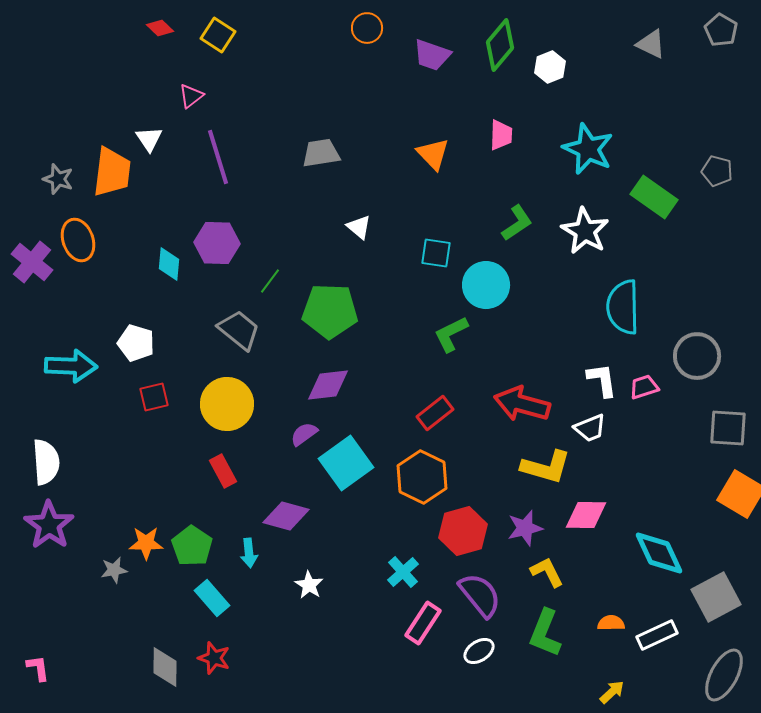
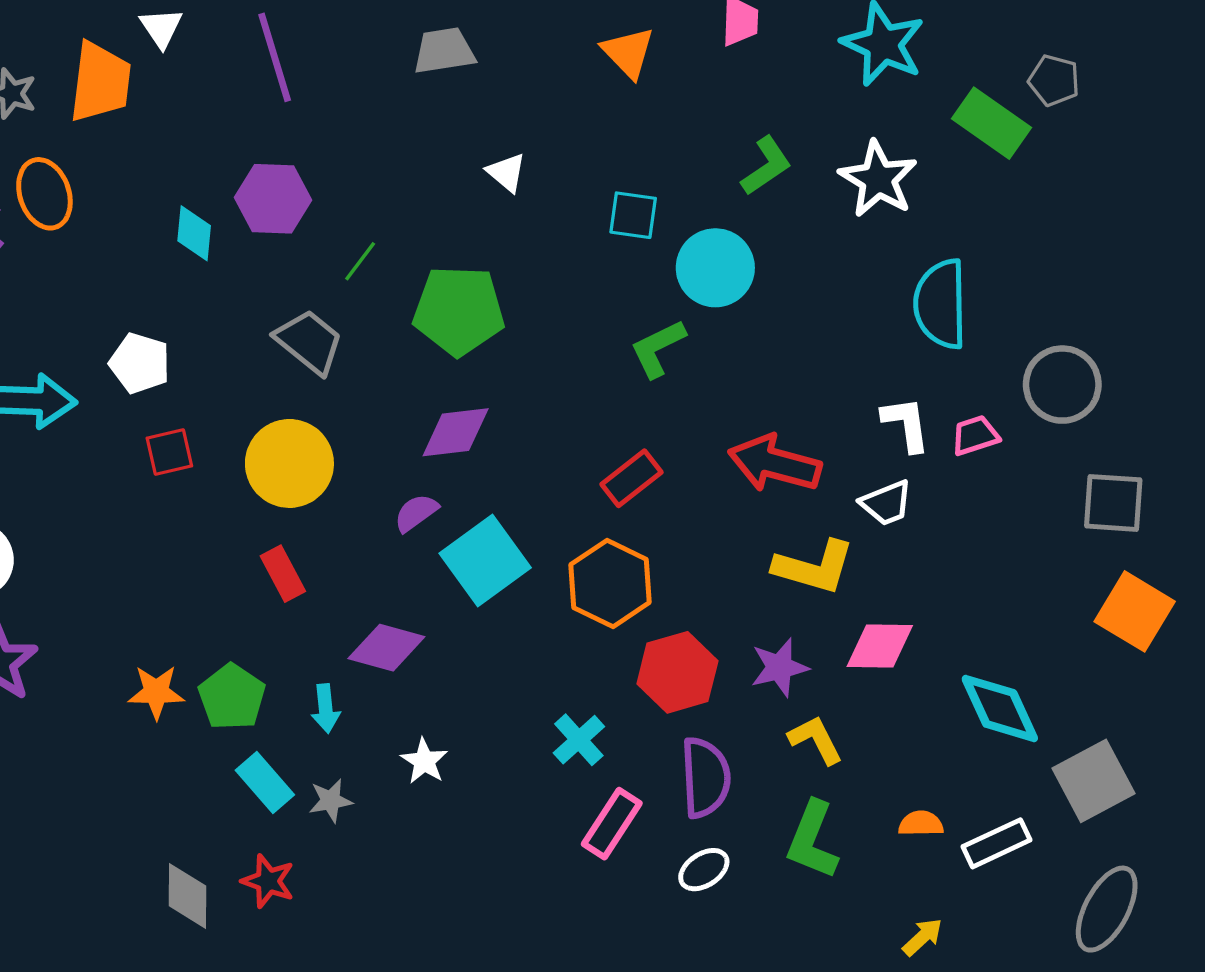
gray pentagon: (717, 171) -> (1054, 80), moved
gray star: (114, 570) -> (331, 801), moved
purple semicircle: (480, 595) -> (705, 778), turned 36

